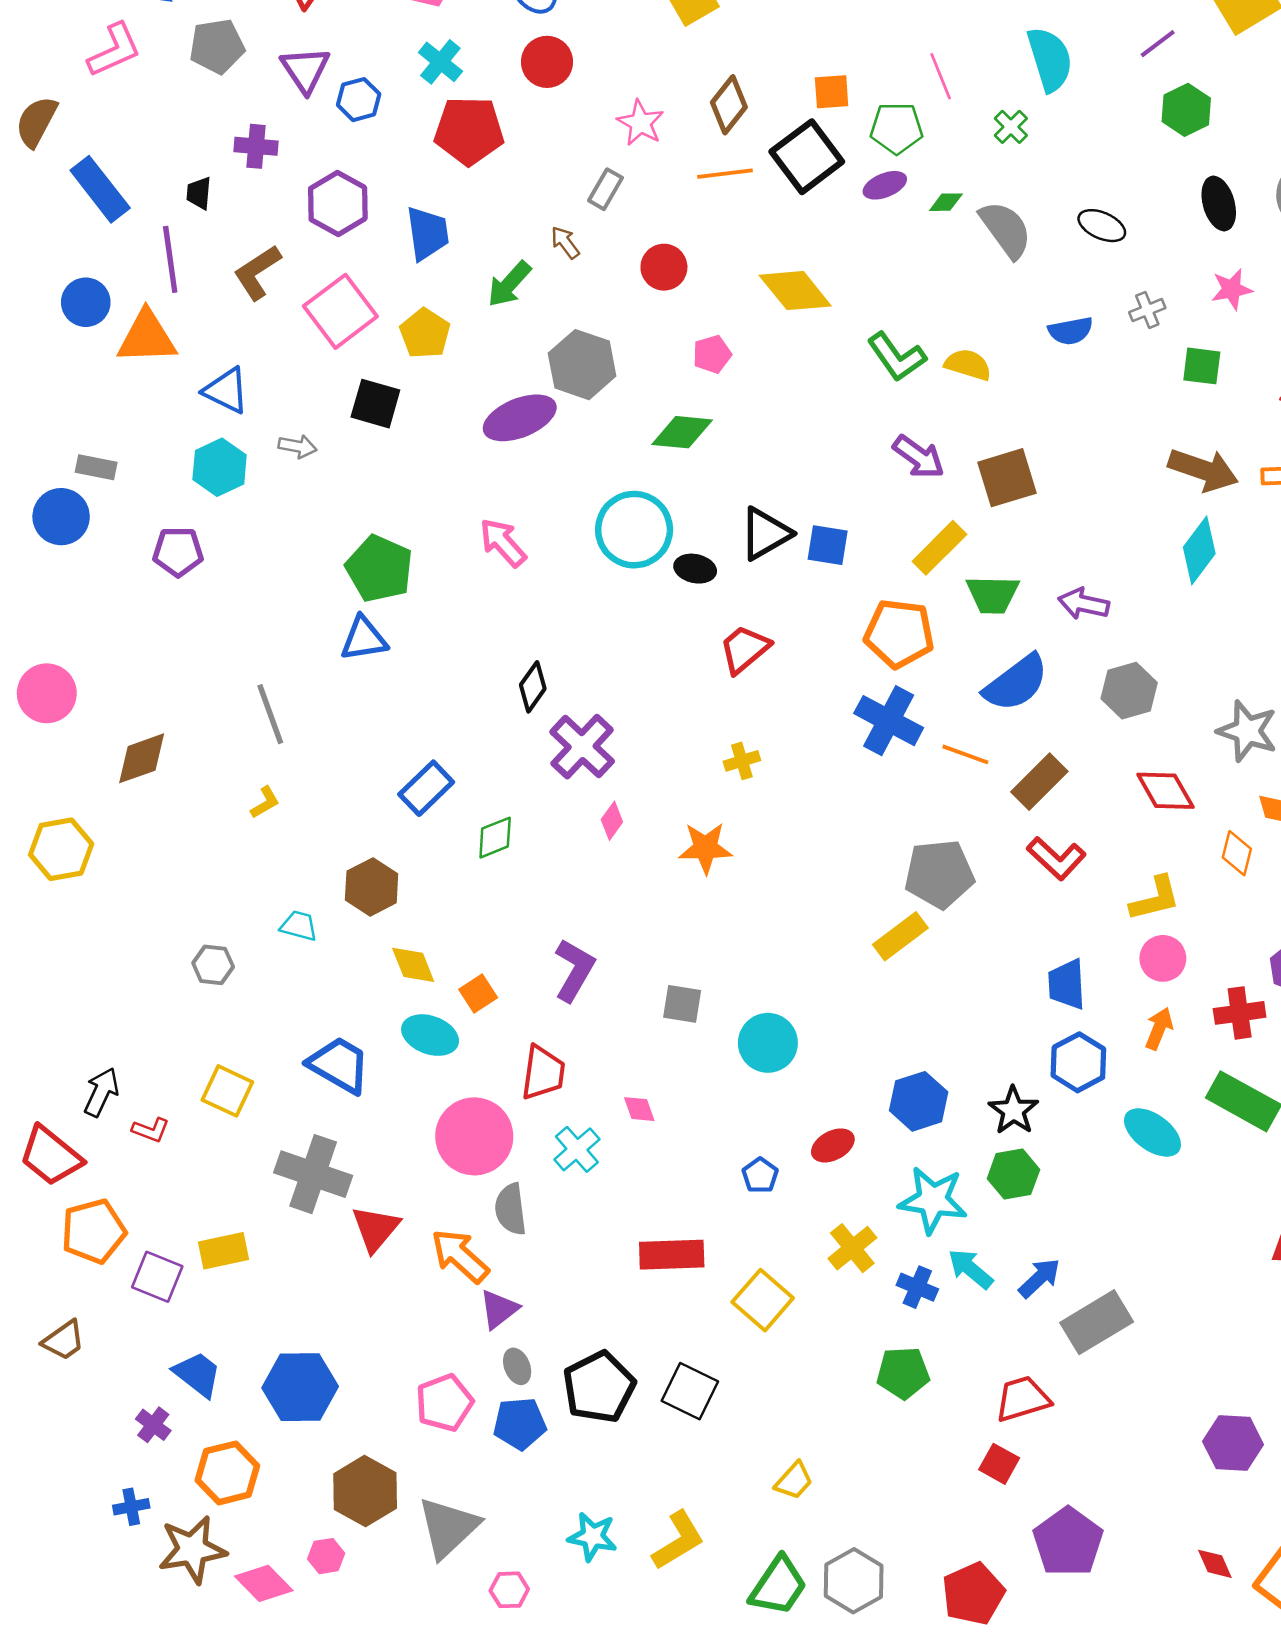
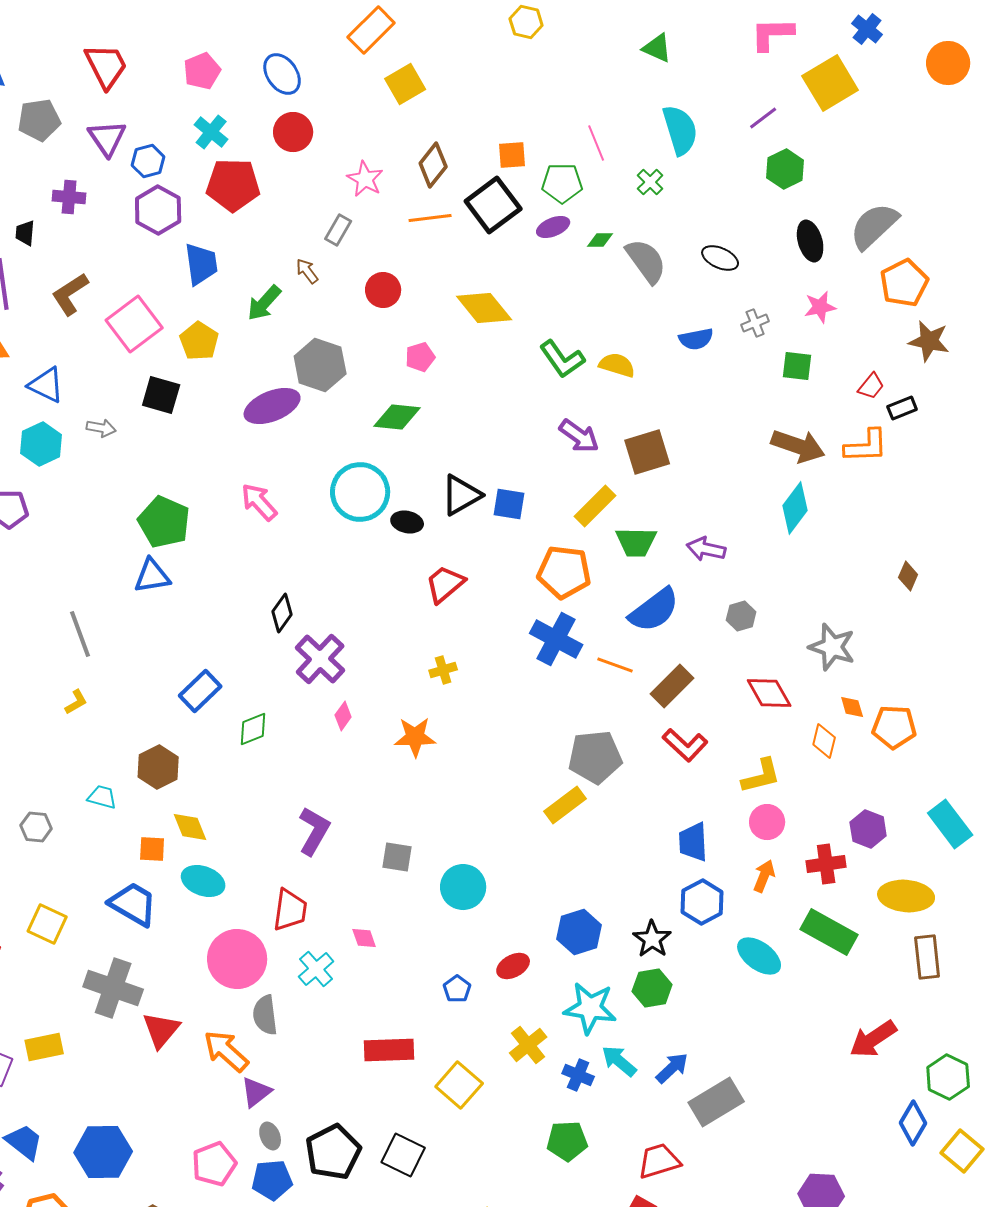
purple hexagon: (338, 203) -> (158, 210), moved
gray hexagon: (1129, 691) -> (741, 616), size x0.7
orange square: (478, 993) -> (152, 849), moved, turned 36

